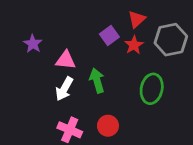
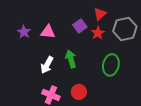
pink triangle: (66, 60) -> (48, 32), moved

